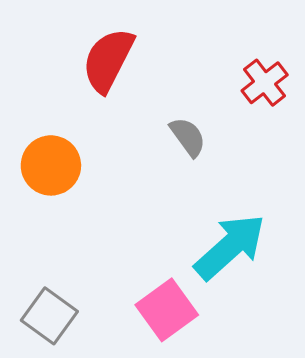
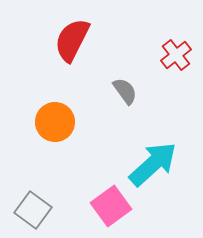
orange circle: (51, 165) -> (55, 122), moved

